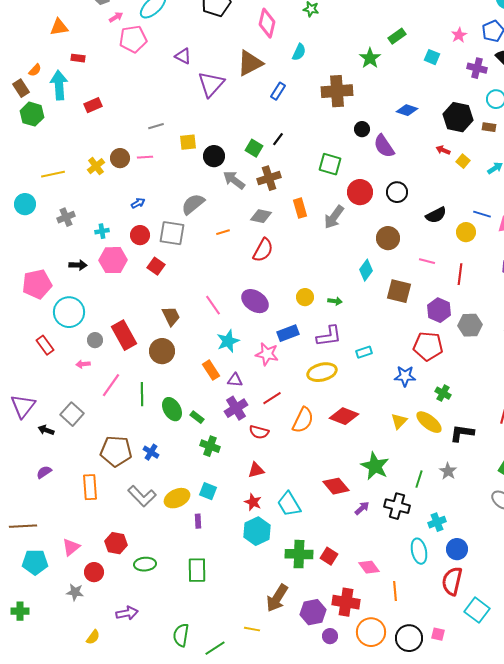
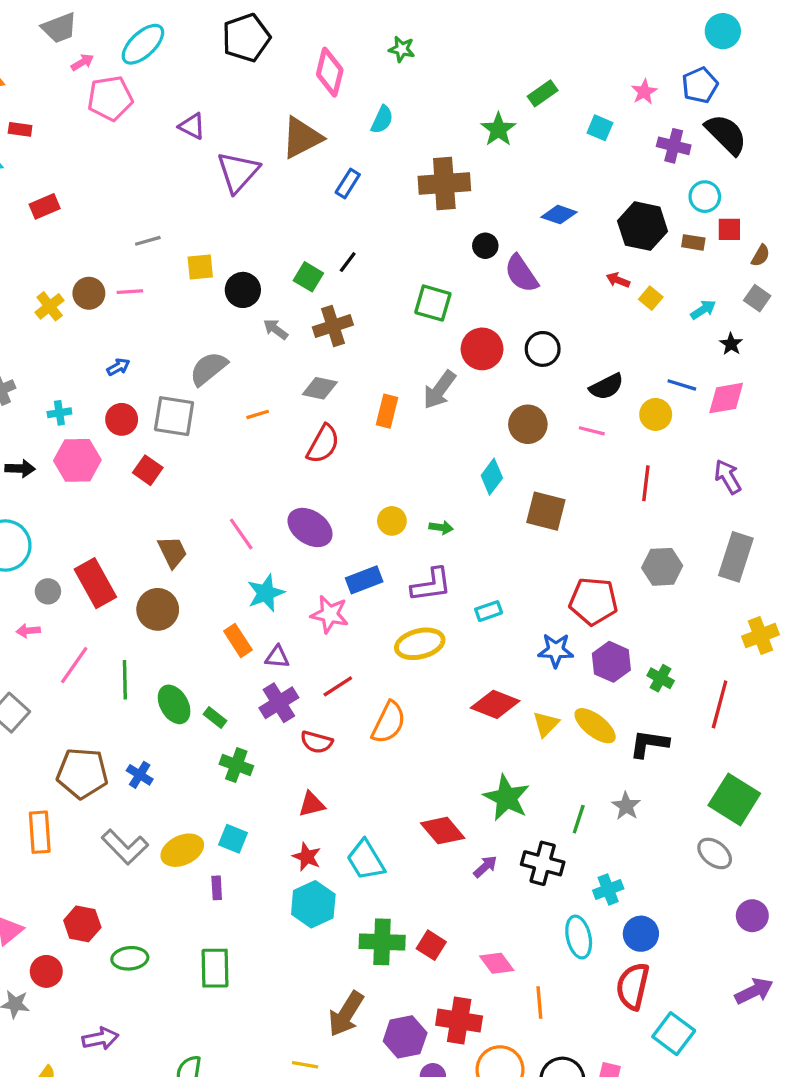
gray arrow: (234, 180) -> (276, 329), size x0.7
orange rectangle: (300, 208) -> (387, 411), moved, turned 30
pink line: (427, 261) -> (592, 431), moved
purple hexagon: (439, 310) -> (611, 662), moved
green cross: (443, 393) -> (661, 678), moved
red diamond: (344, 416) -> (495, 704), moved

